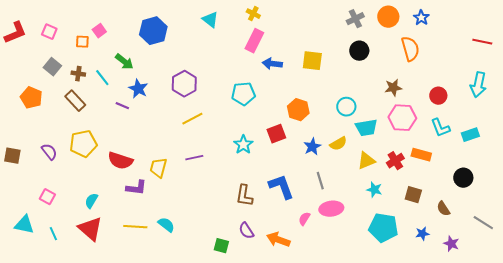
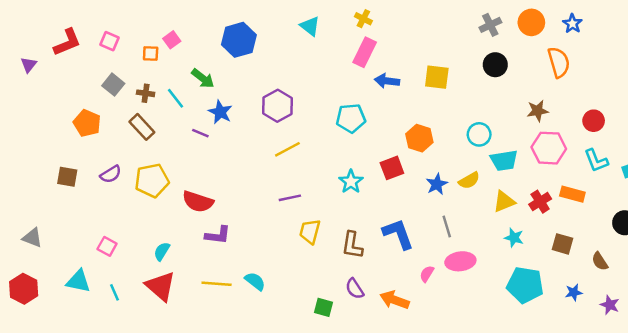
purple semicircle: (49, 152) -> (111, 174), moved, turned 96
brown square: (12, 156) -> (67, 177), moved
yellow trapezoid: (158, 168) -> (310, 231), moved

